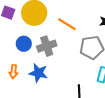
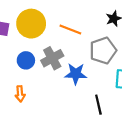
blue star: (38, 73) -> (76, 74), moved

